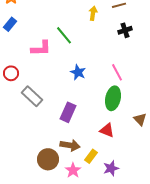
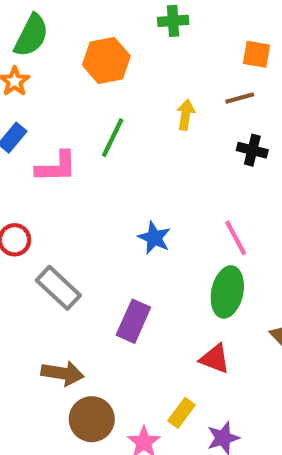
black cross: (125, 30) -> (252, 150), turned 32
green line: (64, 35) -> (113, 138), moved, turned 66
pink L-shape: (41, 48) -> (56, 167), moved
brown arrow: (70, 145) -> (63, 373), moved

